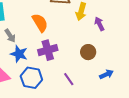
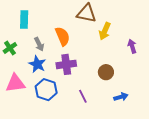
purple arrow: (99, 24) -> (132, 46), moved
gray arrow: (10, 36) -> (39, 44), moved

